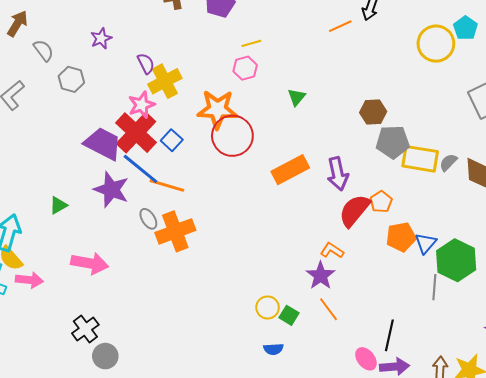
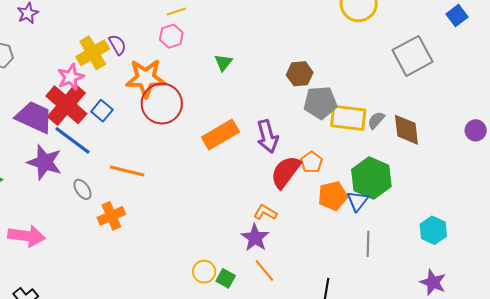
purple semicircle: (146, 63) -> (117, 45), moved
orange line: (167, 185) -> (127, 171), moved
orange cross: (175, 231) -> (111, 216), moved, size x0.7
green hexagon: (456, 260) -> (371, 178), moved

